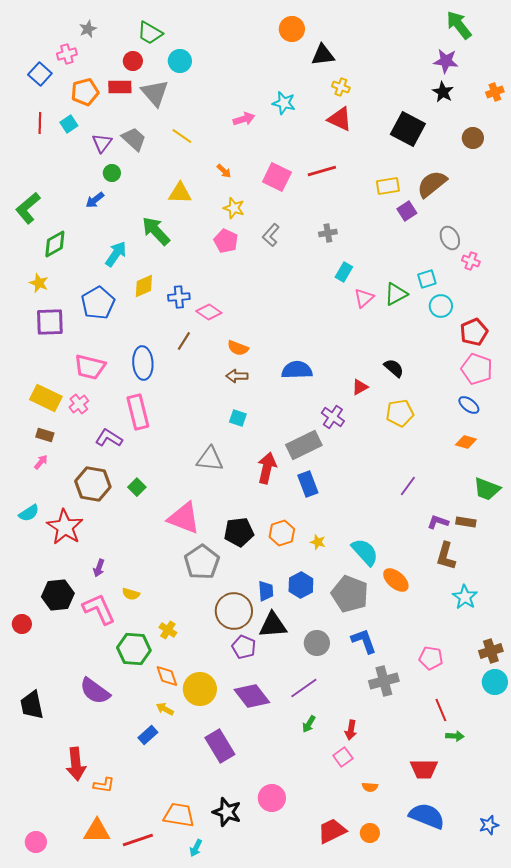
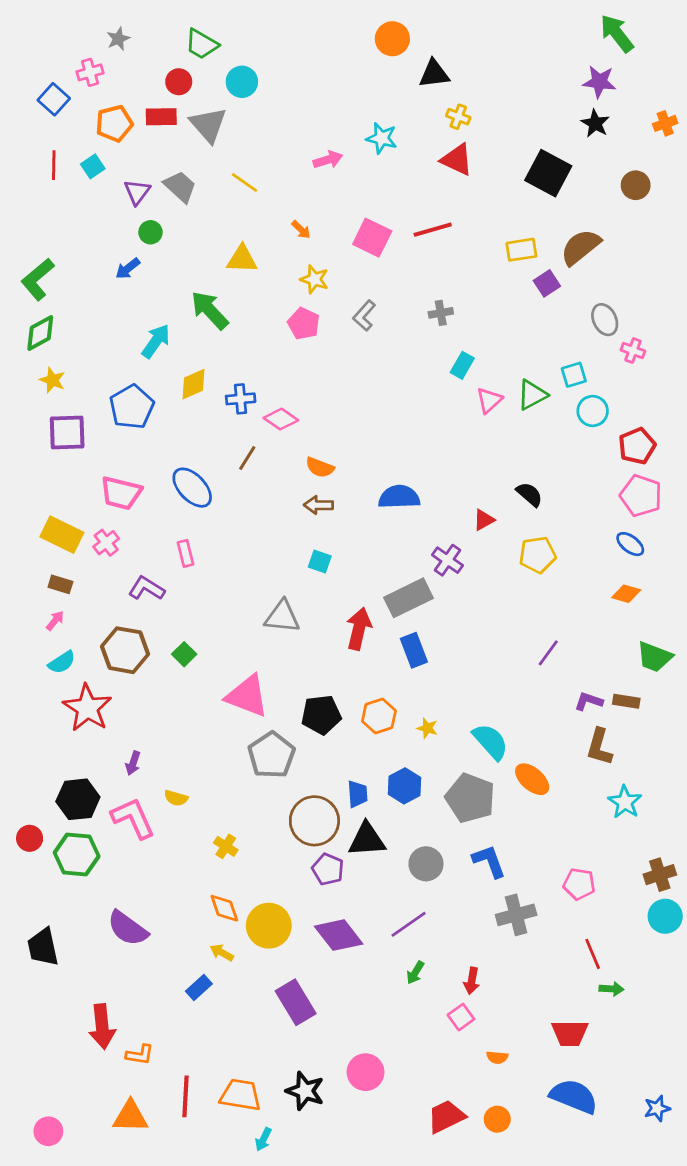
green diamond: (55, 244) -> (40, 333), moved
blue ellipse: (143, 363) -> (192, 488), turned -40
pink rectangle: (138, 412) -> (185, 553), size x0.6
cyan semicircle: (29, 513) -> (62, 662), moved
green hexagon: (134, 649) -> (77, 854), moved
red line: (138, 840) -> (185, 1096), moved, turned -68

